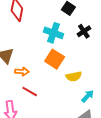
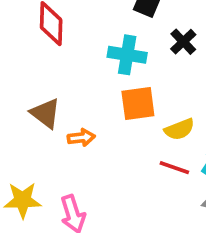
orange square: (55, 59) -> (138, 103), turned -30
red line: (30, 92) -> (174, 168), moved

